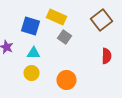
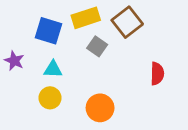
yellow rectangle: (56, 17) -> (86, 18), turned -42
brown square: (102, 20) -> (127, 22), moved

